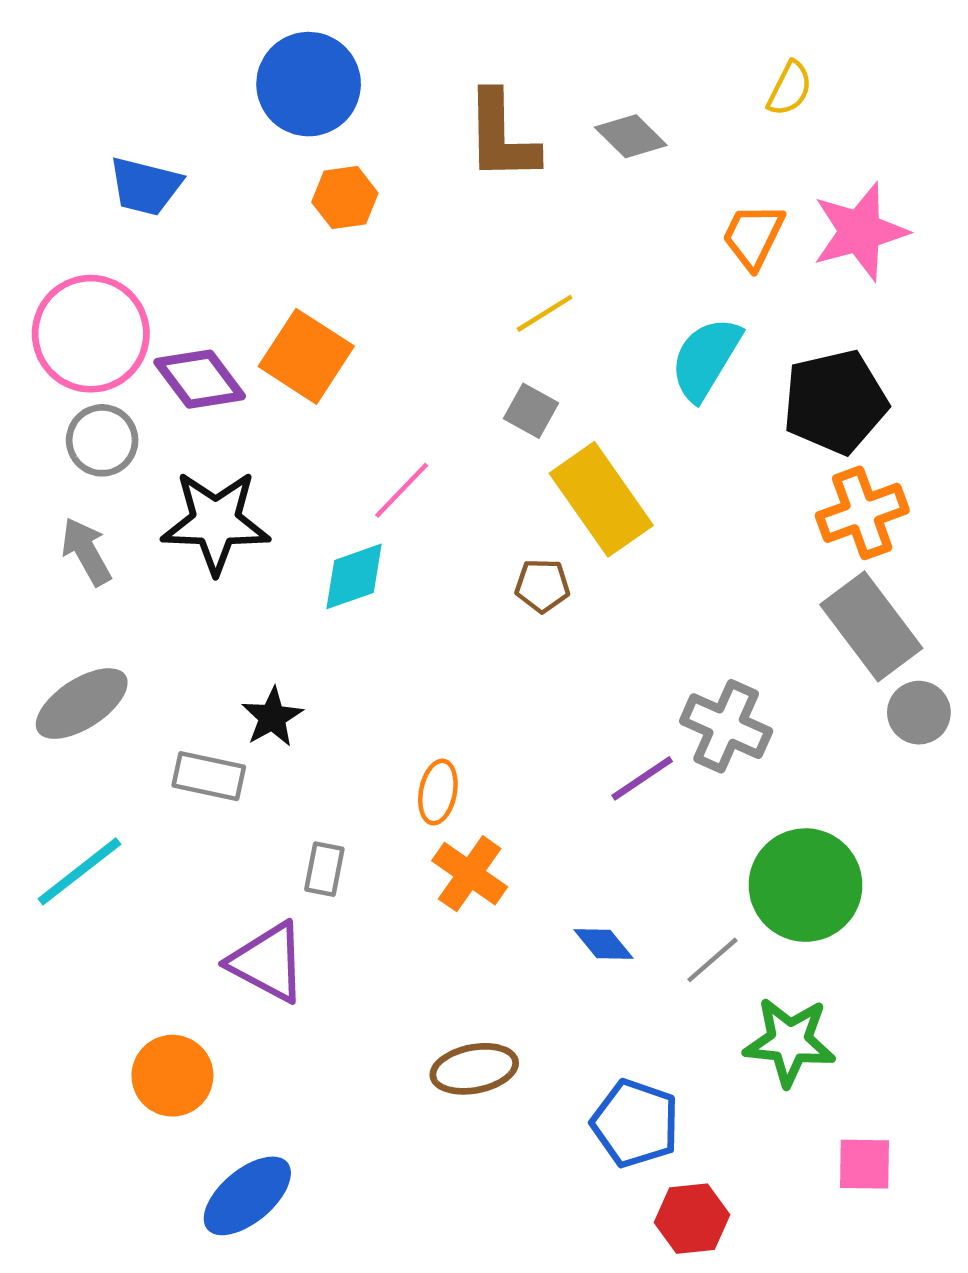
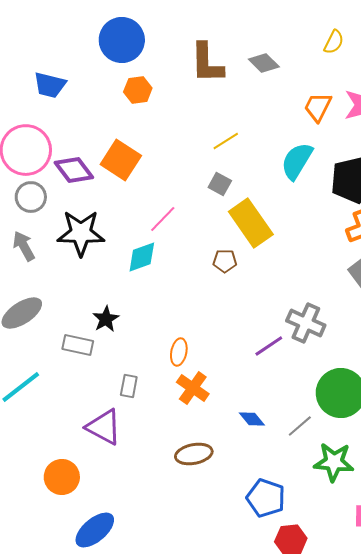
brown ellipse: (474, 1069) -> (194, 454), moved

